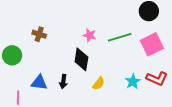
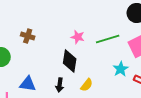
black arrow: (63, 82) -> (60, 85), moved
cyan star: (133, 82) -> (121, 69), moved

